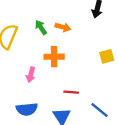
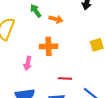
green arrow: (41, 27) -> (36, 11), moved

